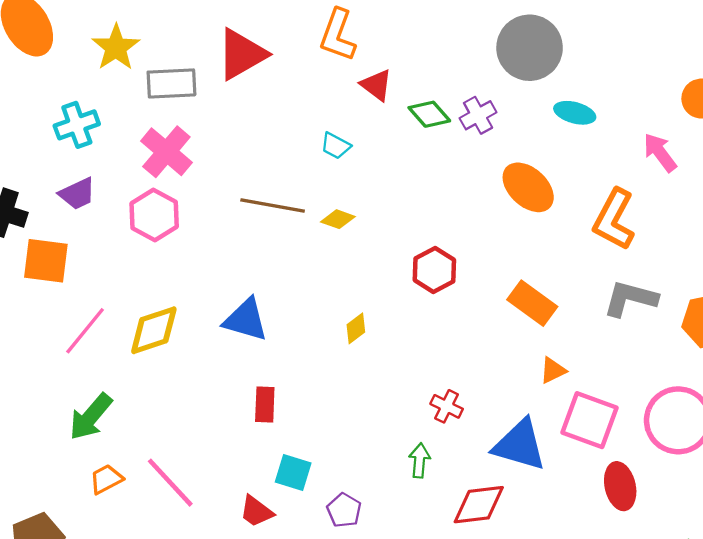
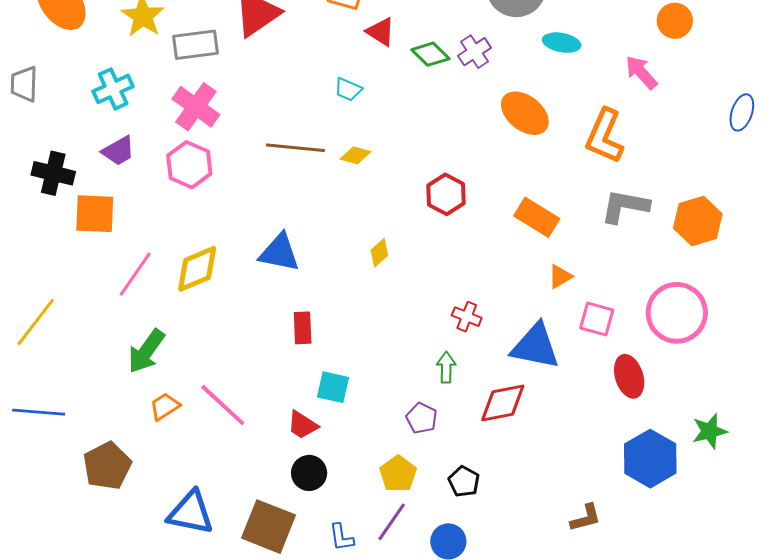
pink square: (589, 420) -> (597, 319), size x0.7
purple pentagon: (344, 510) -> (422, 418), moved

